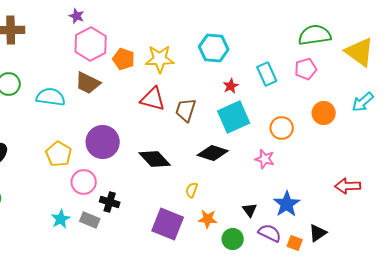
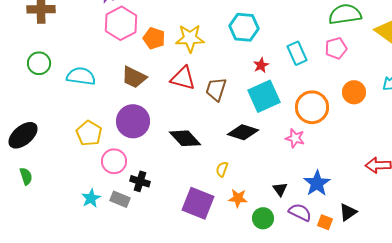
brown trapezoid: (88, 83) -> (134, 77), moved
orange circle: (282, 128) -> (312, 107), size x1.4

